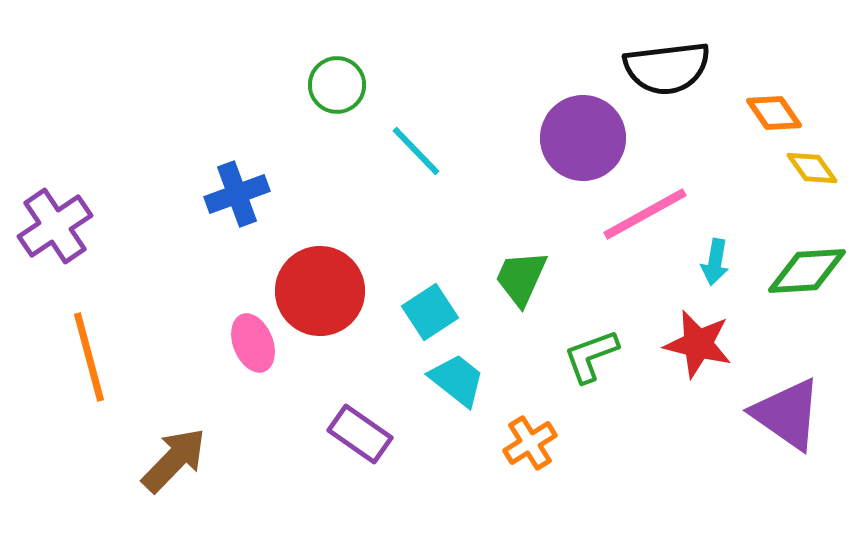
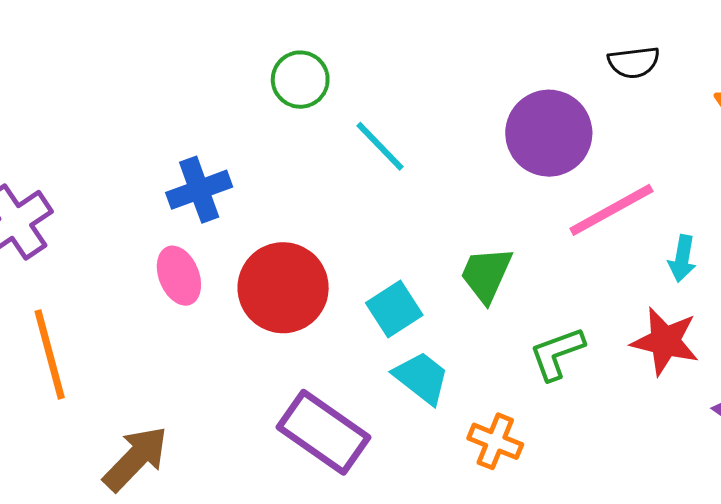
black semicircle: (667, 68) -> (634, 62), size x0.6
pink ellipse: (253, 343) -> (179, 276), moved
purple rectangle: (360, 434) -> (323, 432), size x1.4
orange cross: (530, 443) -> (495, 441), turned -36

